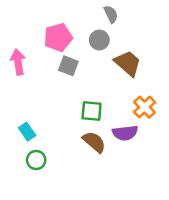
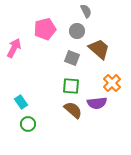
pink arrow: (18, 62) -> (14, 48), turned 36
gray square: (68, 66) -> (72, 58), moved

